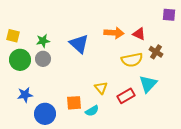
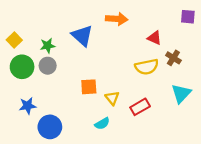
orange arrow: (114, 33) -> (117, 19), moved
yellow square: (13, 36) -> (14, 40), turned 32
blue triangle: (79, 44) -> (82, 36), moved
cyan triangle: (148, 84) -> (181, 93), moved
orange square: (74, 103) -> (89, 87), moved

